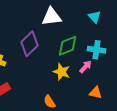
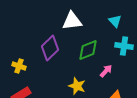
cyan cross: (97, 50) -> (124, 46), moved
yellow star: (62, 72) -> (77, 86), moved

